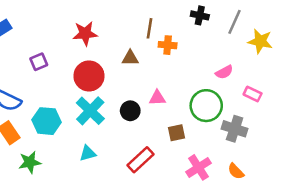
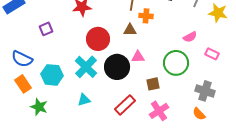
brown triangle: (130, 58) -> (130, 30), moved
red circle: (89, 76) -> (98, 39), moved
black circle: (130, 111) -> (117, 67), size x1.6
gray cross: (235, 129) -> (205, 91), moved
green star: (30, 162) -> (39, 107), turned 30
pink cross: (198, 167) -> (159, 111), moved

